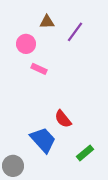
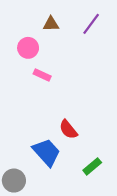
purple line: (75, 32) -> (91, 24), moved

